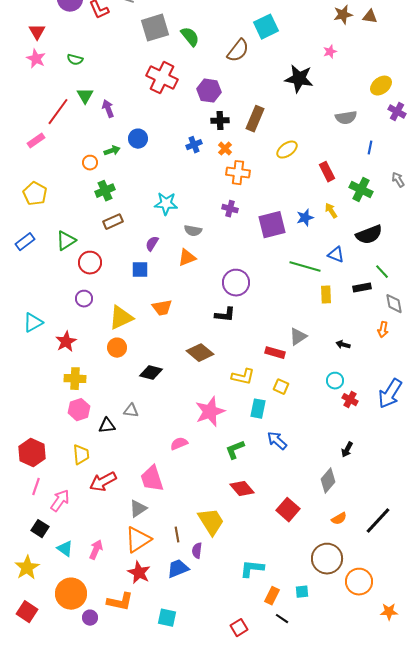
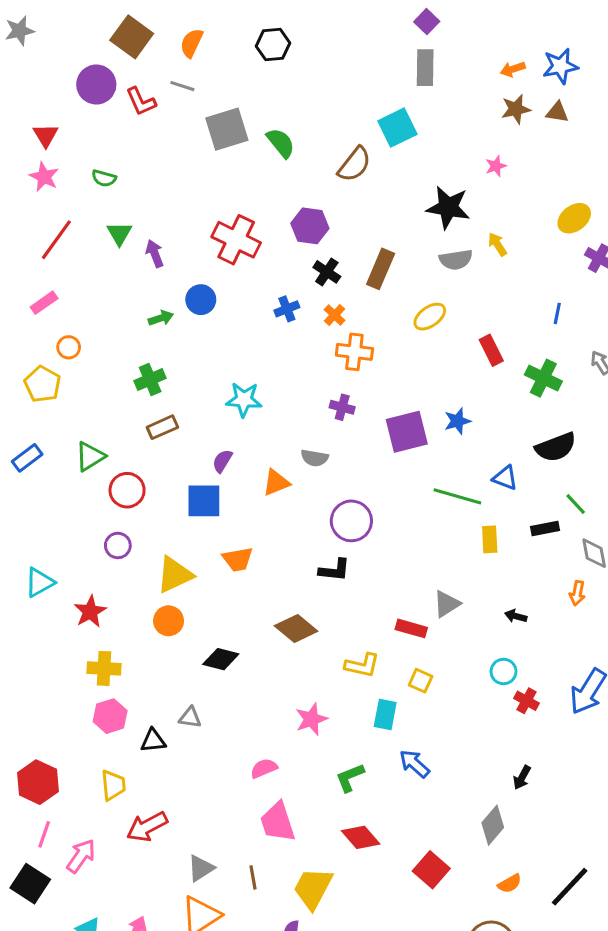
red cross: (162, 78) -> (236, 240), moved
red line: (58, 112) -> (56, 240), moved
gray semicircle: (346, 118) -> (456, 260), moved
black cross: (220, 121) -> (327, 272), turned 36
orange circle: (90, 163) -> (69, 347), moved
yellow arrow: (331, 211) -> (497, 244), moved
gray semicircle: (193, 231) -> (315, 458), moved
blue square: (140, 270) -> (204, 501), size x1.4
pink star: (210, 412) -> (311, 719), size x0.7
pink trapezoid: (152, 479) -> (278, 822), moved
yellow trapezoid: (211, 522) -> (313, 888), turned -120
black square: (40, 529) -> (30, 884), moved, size x1.4
brown line: (177, 535) -> (253, 877), moved

